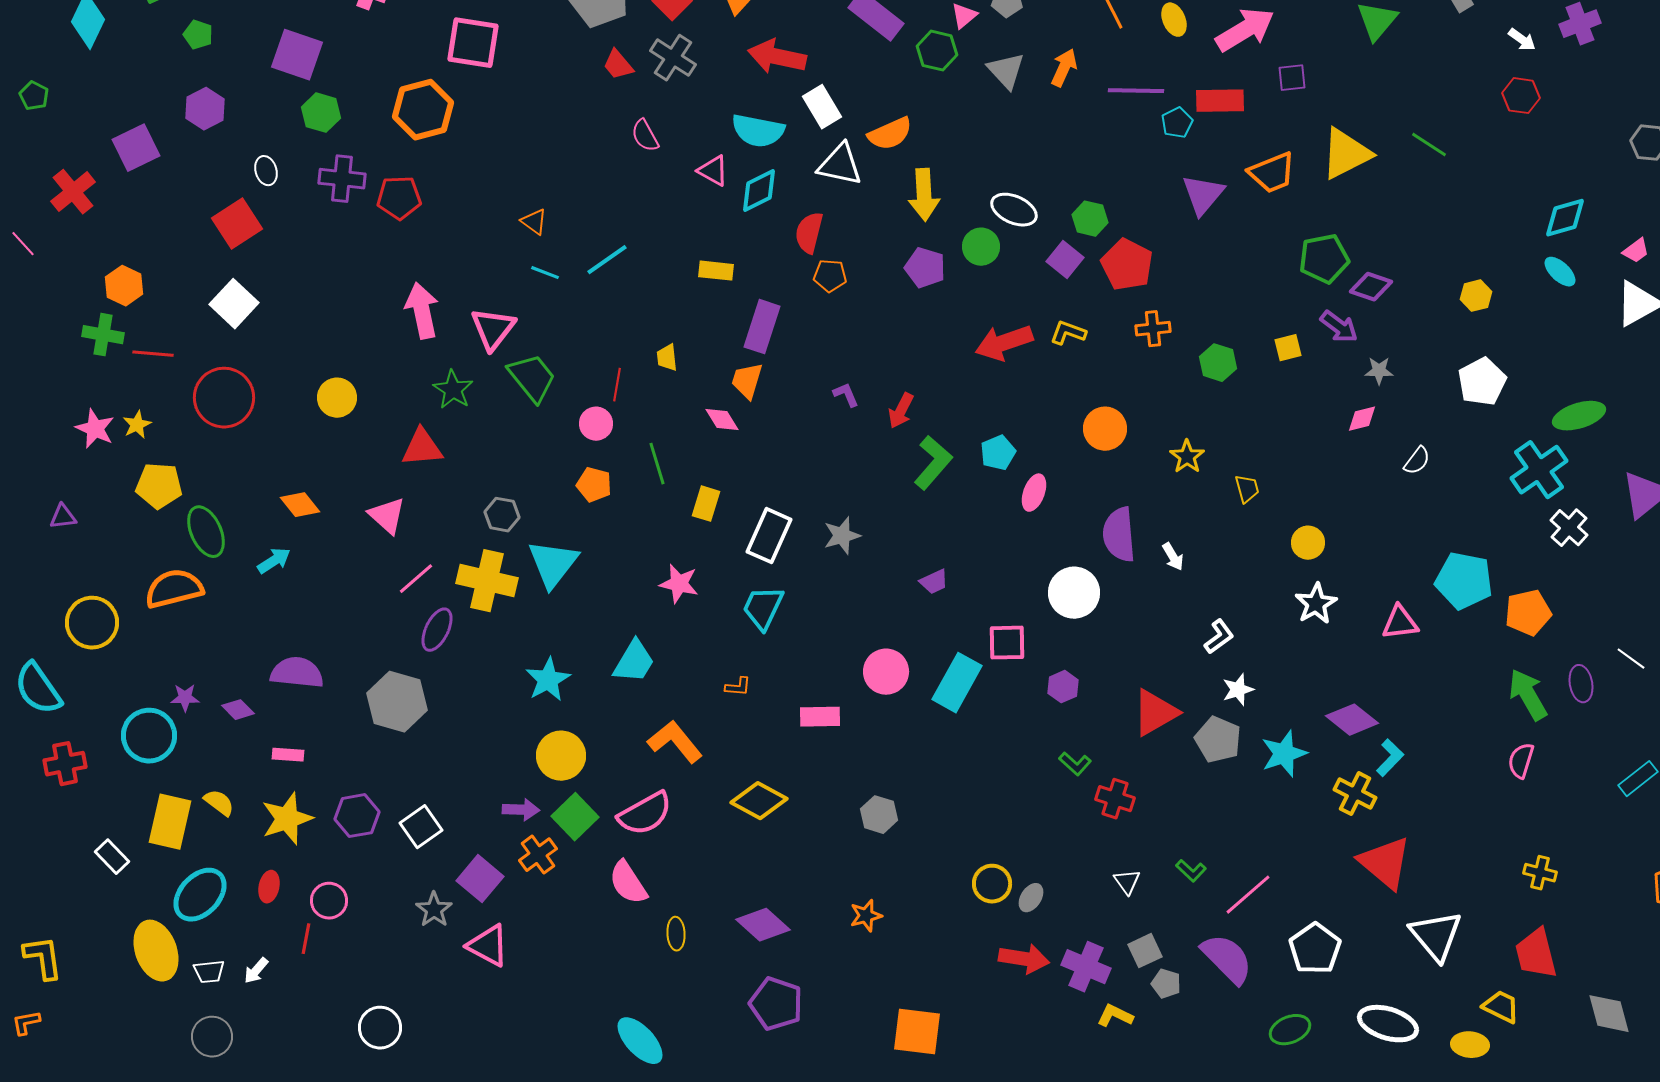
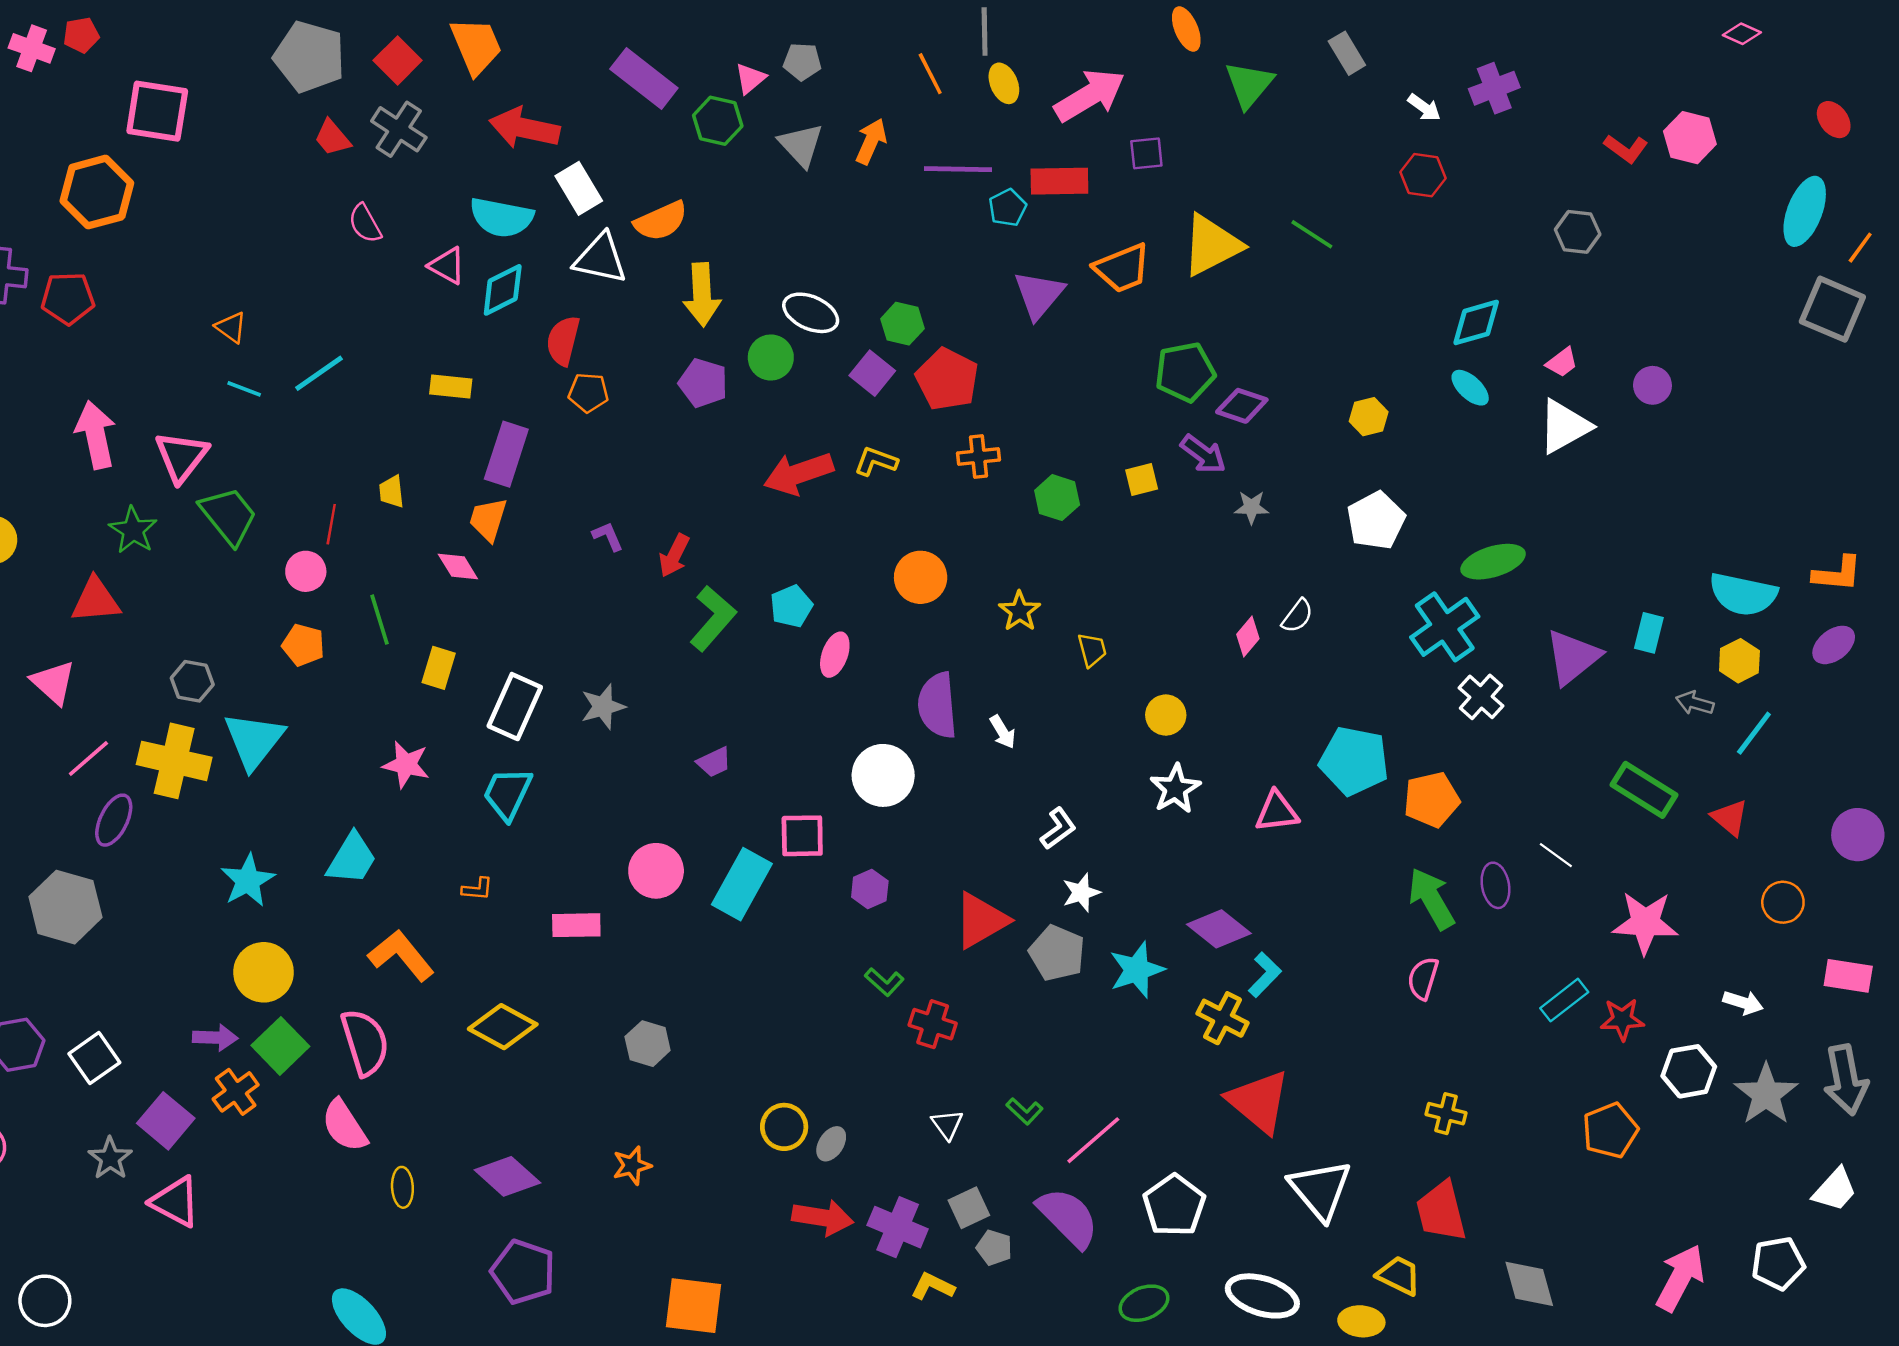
pink diamond: (1362, 419) -> (1248, 637), moved, turned -36
pink semicircle: (645, 814) -> (365, 1042), turned -78

